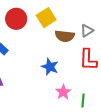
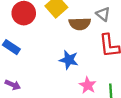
gray triangle: (87, 31) -> (103, 14), turned -40

